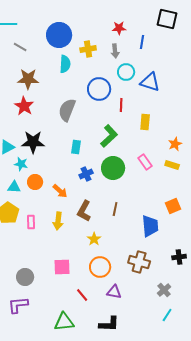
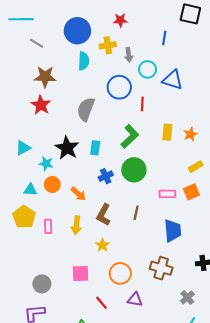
red star: (119, 28) -> (120, 20), moved
gray arrow: (115, 51) -> (129, 55), moved
yellow rectangle: (145, 122) -> (167, 132), moved
black star: (33, 142) -> (67, 148), moved, turned 30
orange star: (175, 144) -> (190, 134), moved
pink rectangle: (145, 162) -> (167, 194), moved, turned -56
cyan star: (21, 164) -> (46, 164), moved
yellow rectangle: (172, 165) -> (196, 167), turned -48
orange square: (173, 206) -> (191, 192), moved
yellow star: (94, 239) -> (103, 245), moved

